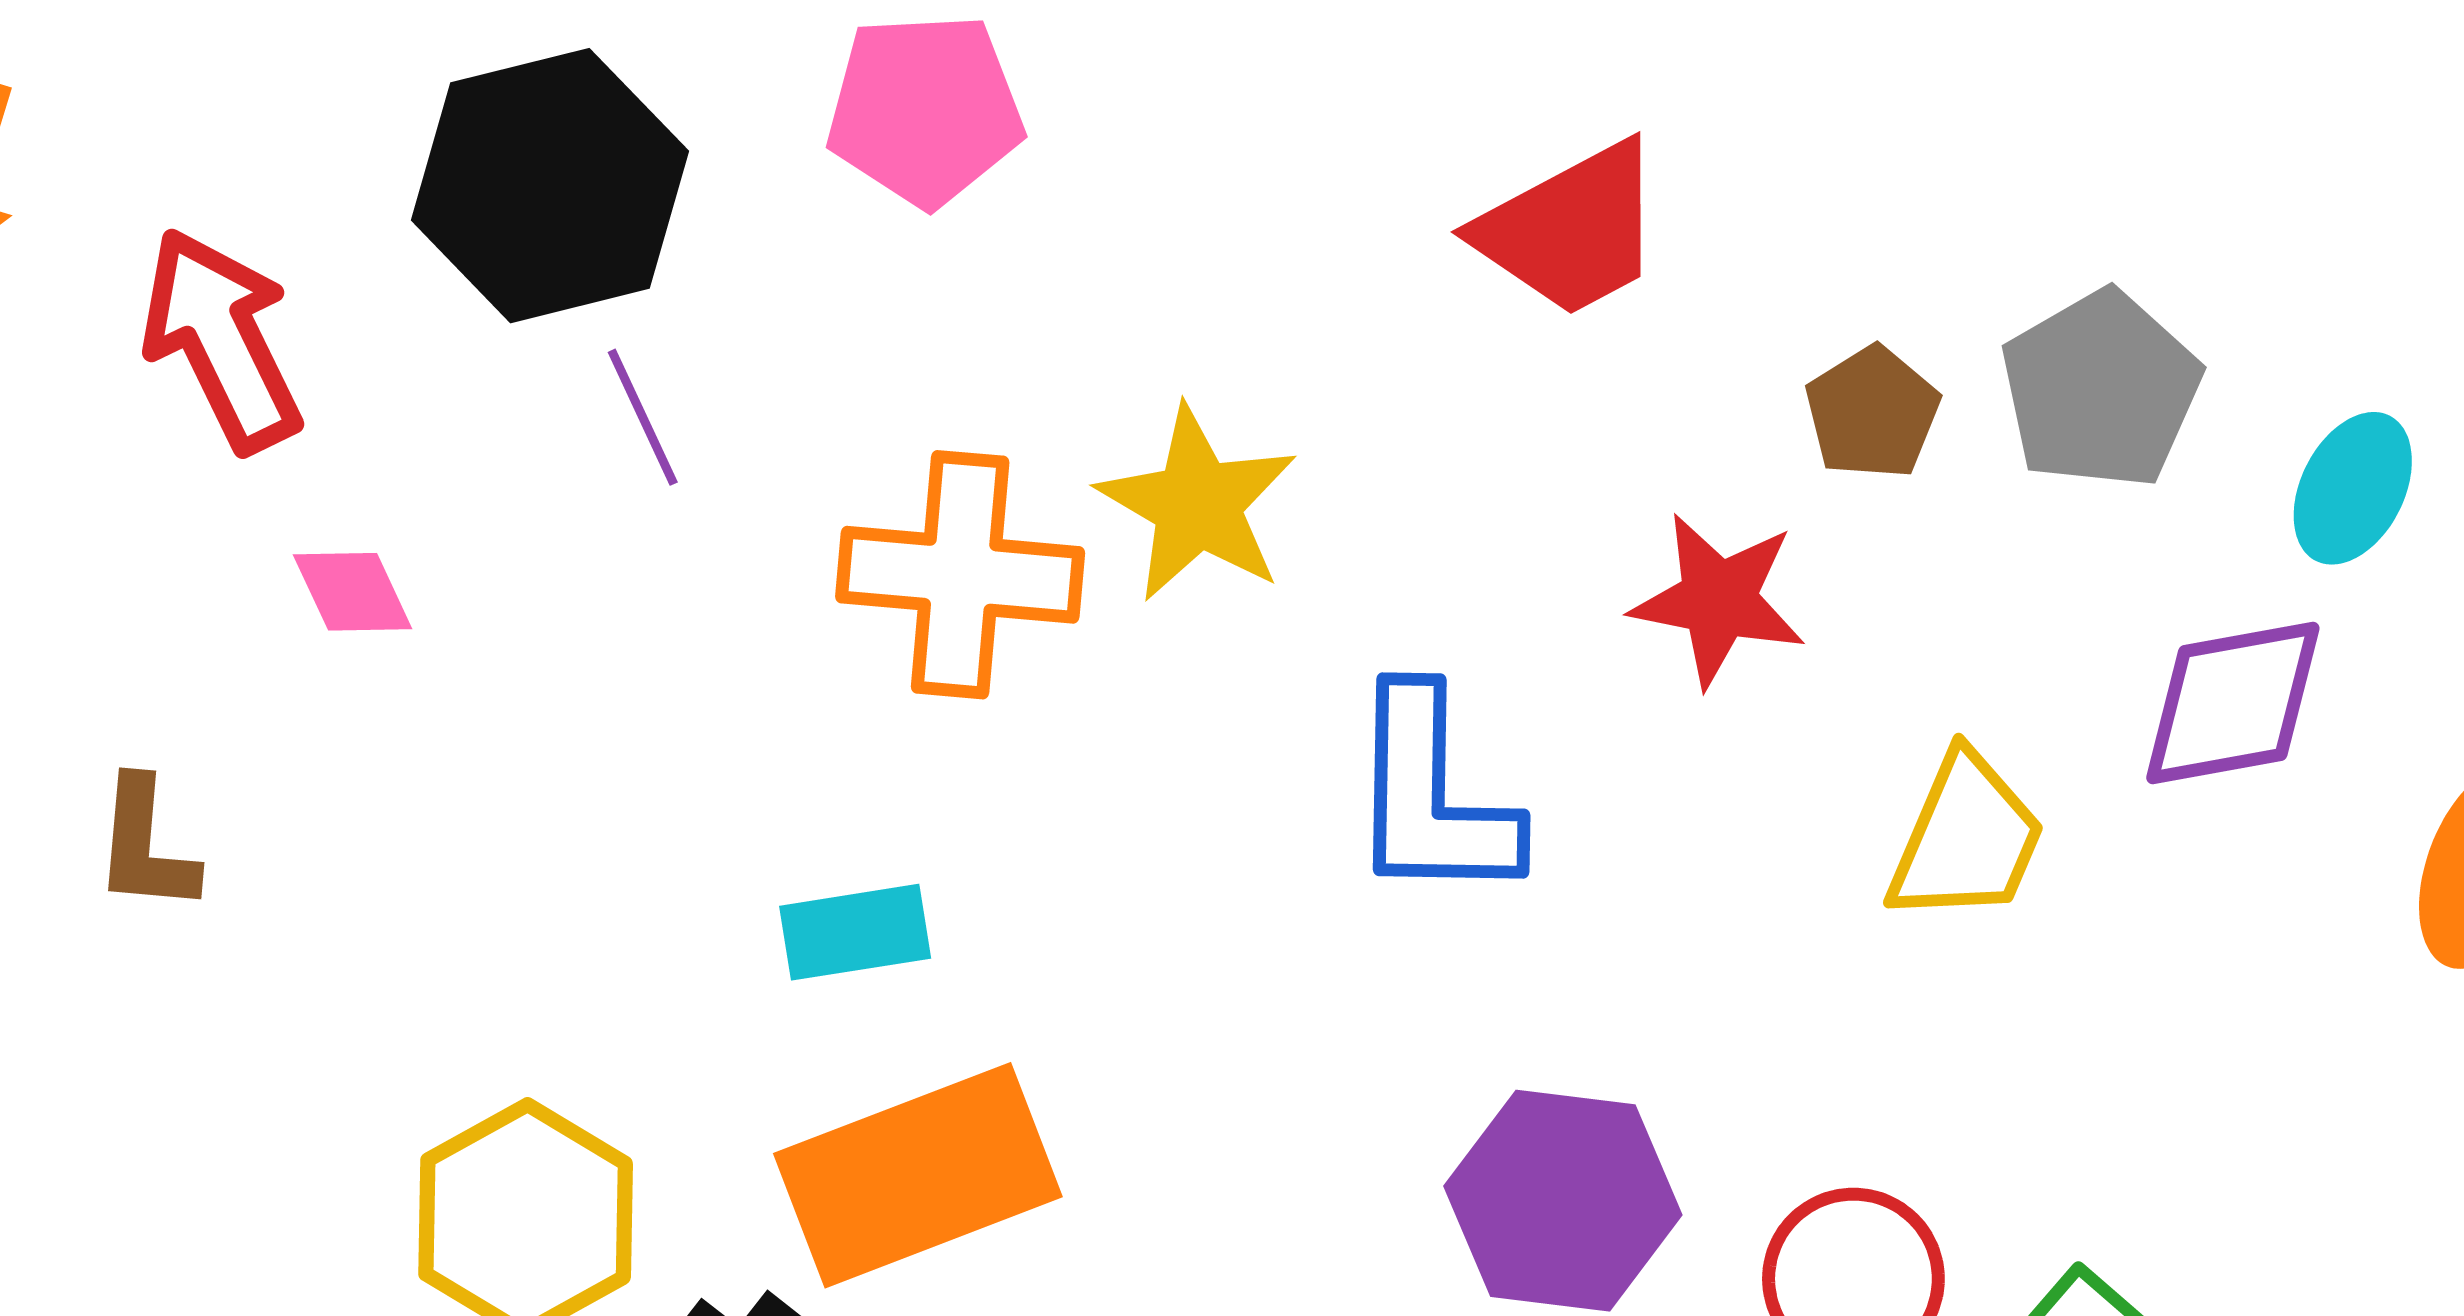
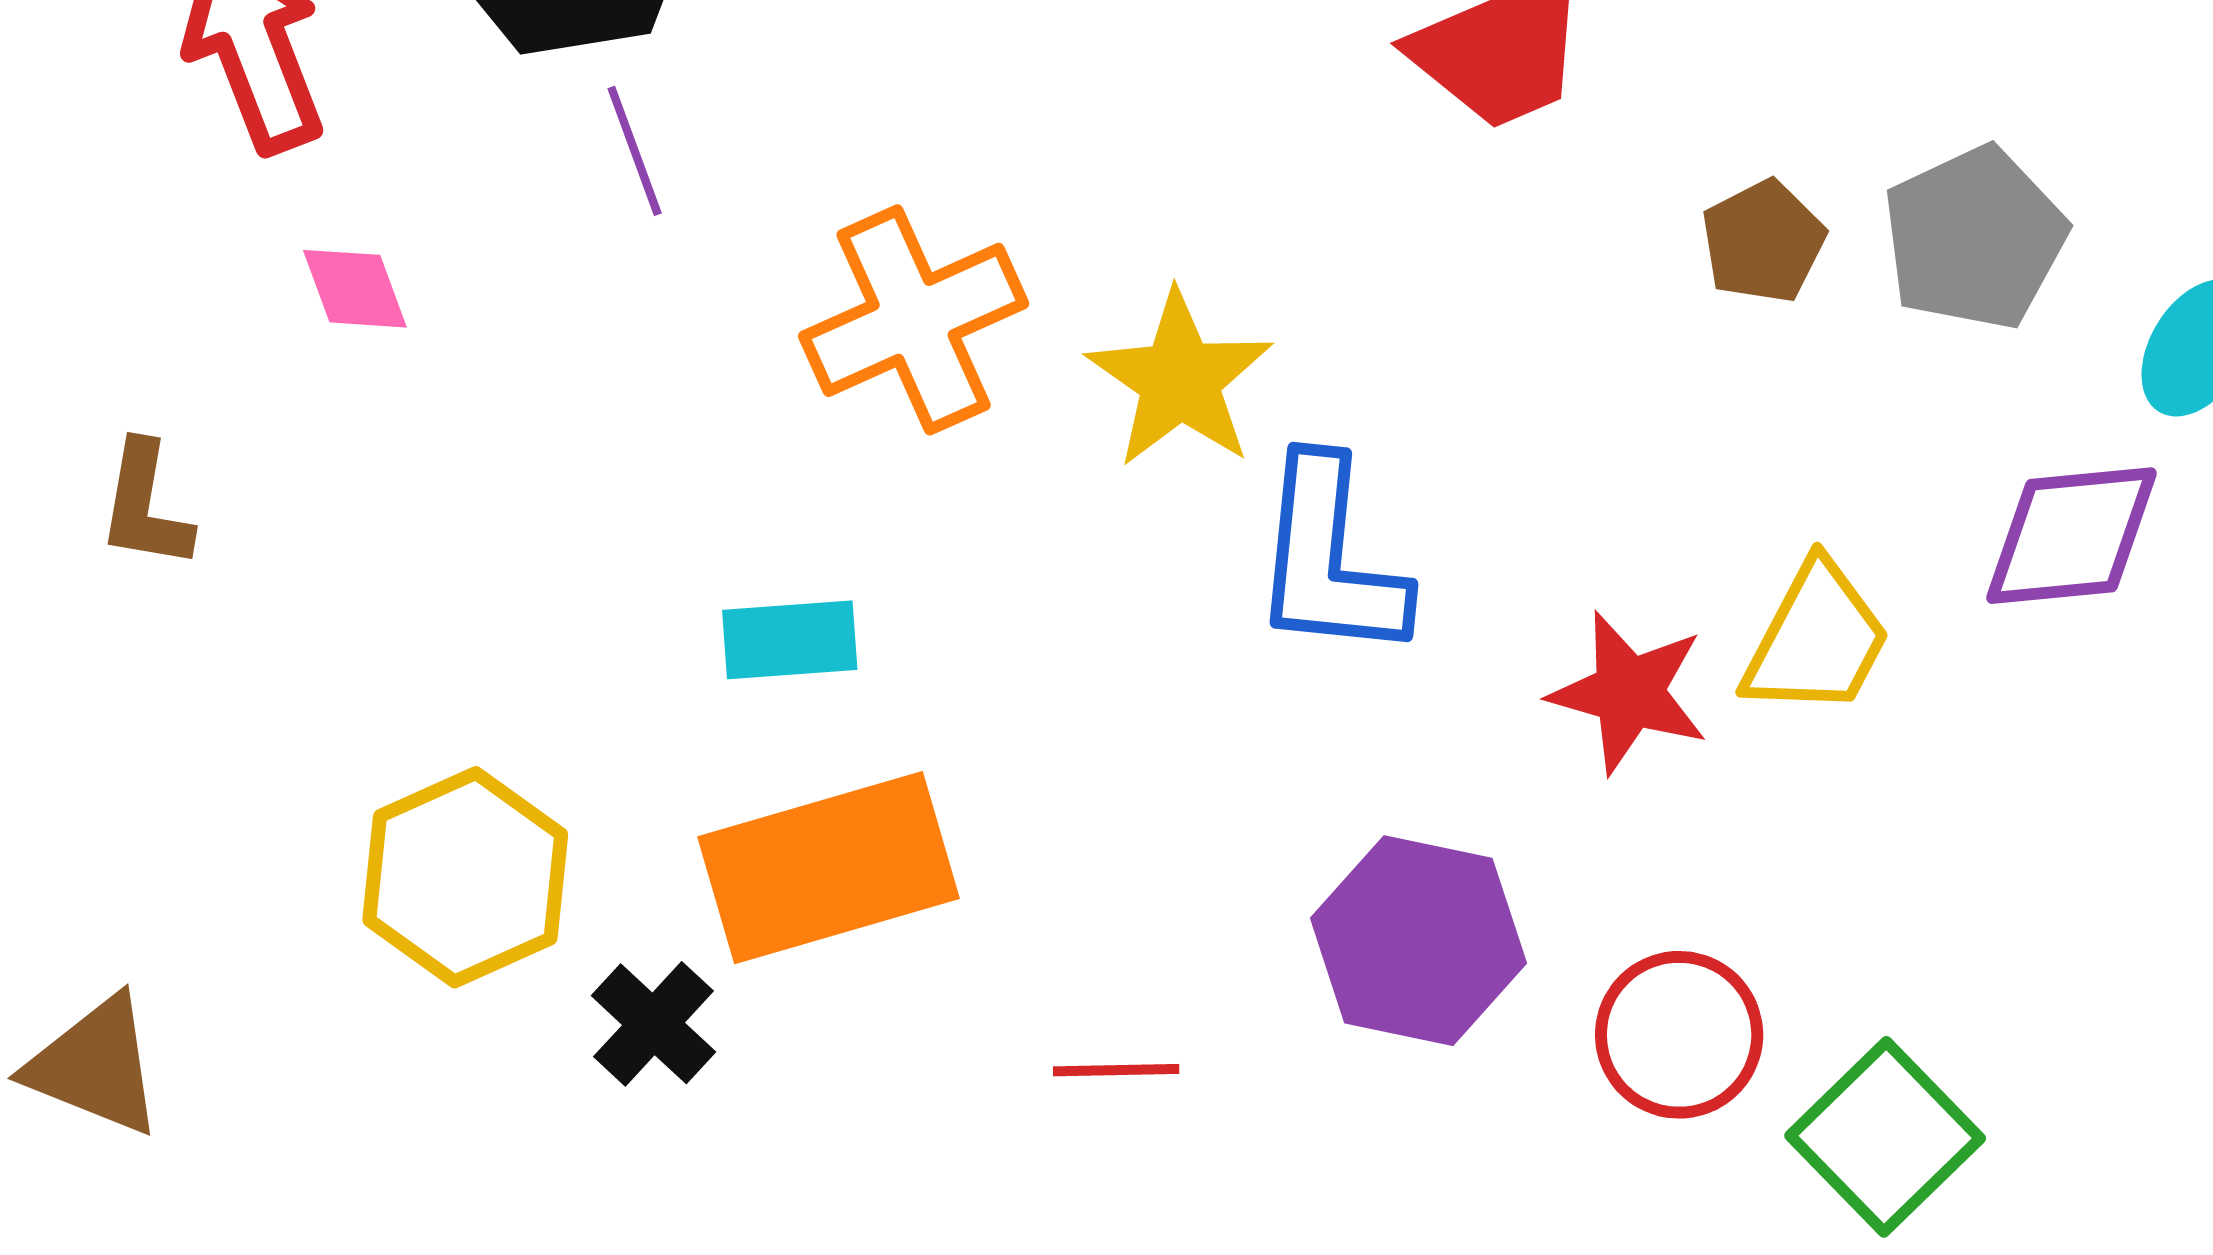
yellow star: (1197, 504) -> (1180, 380), moved
orange cross: (960, 575) -> (914, 320), turned -34
red star: (1718, 600) -> (1629, 693), moved

